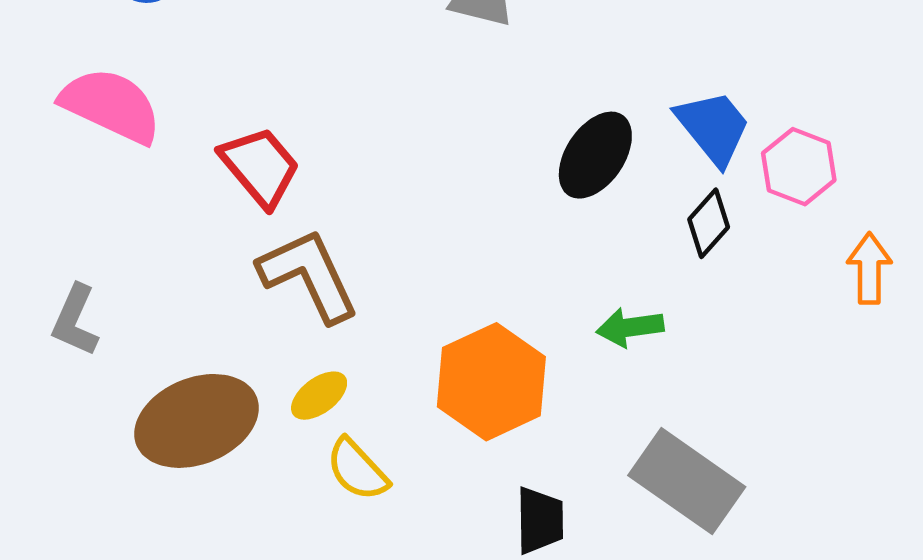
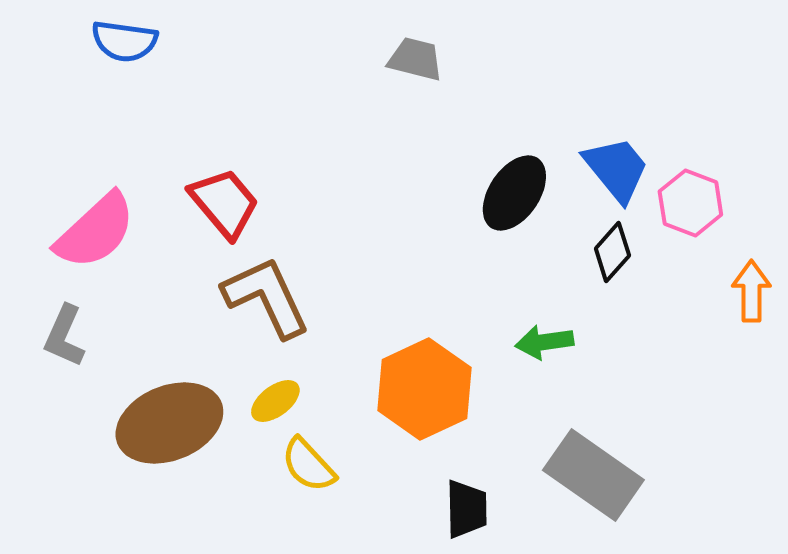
pink semicircle: (111, 105) -> (95, 231), moved, turned 112

